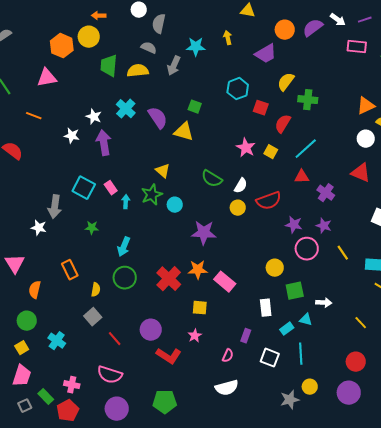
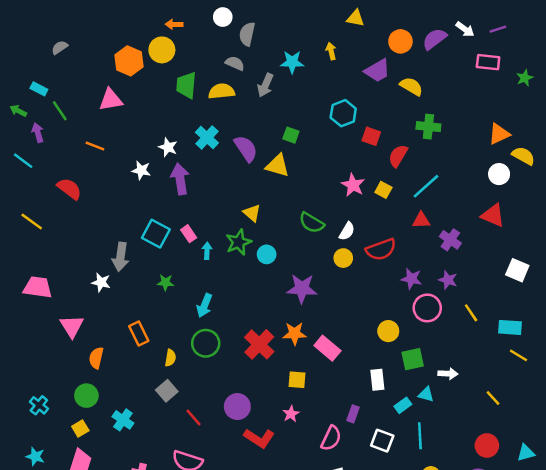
yellow semicircle: (286, 82) -> (411, 86), moved, turned 84
pink semicircle: (228, 356) -> (331, 438), size x1.5

